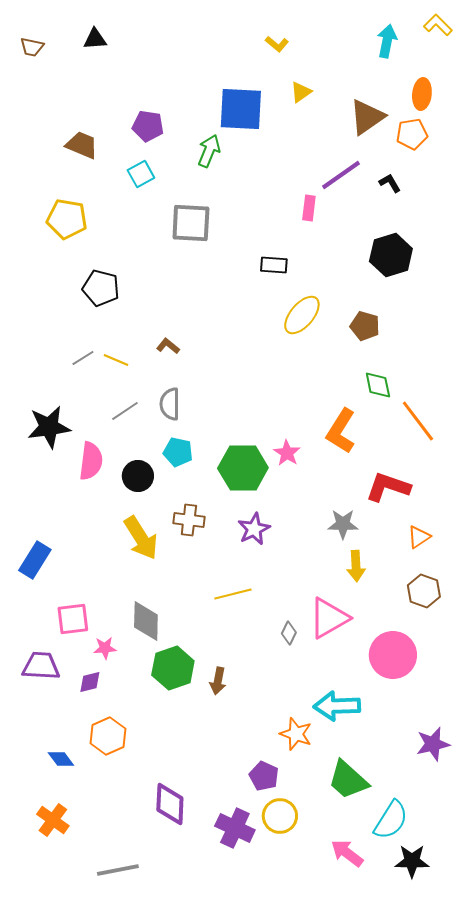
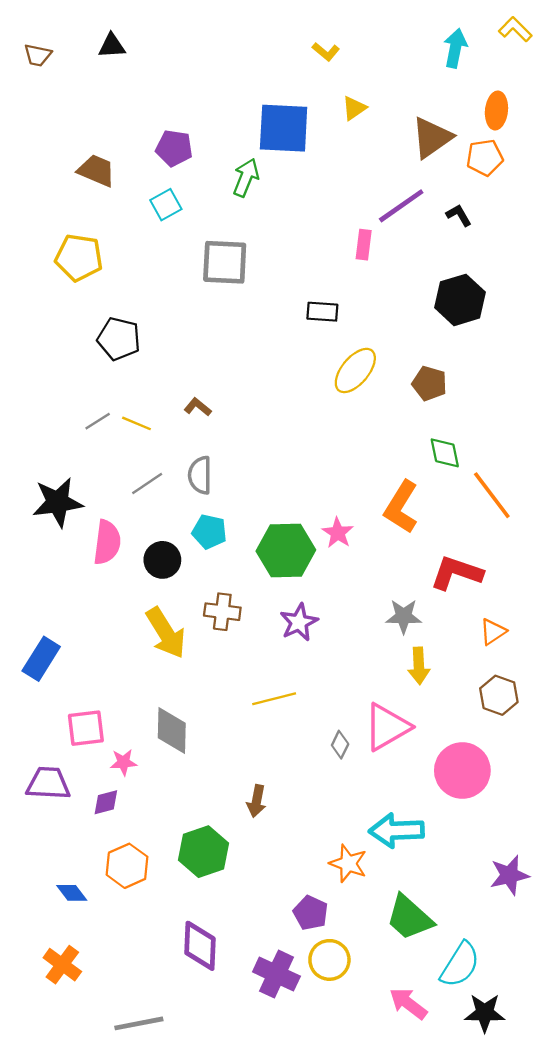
green hexagon: (173, 668) -> (204, 852), moved

